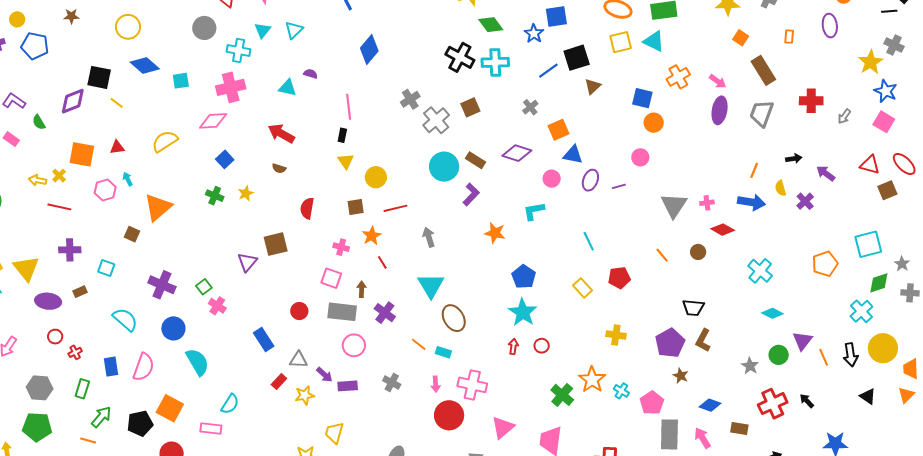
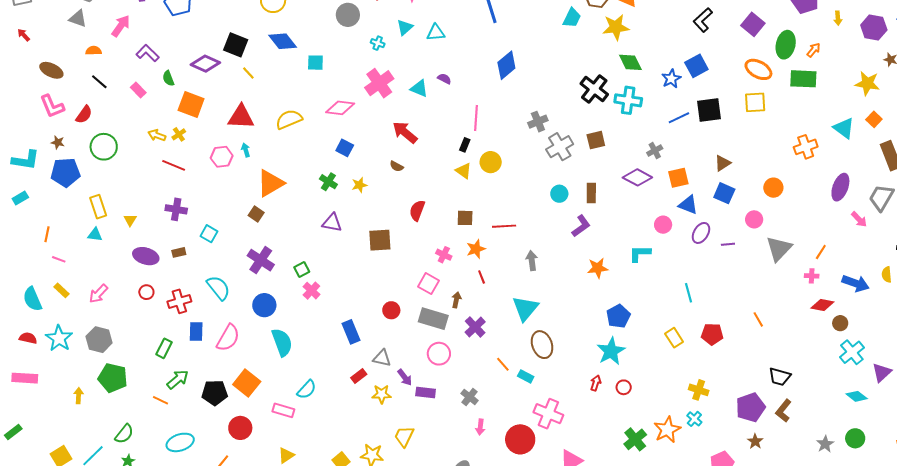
blue square: (556, 16) -> (696, 66), turned -30
cyan triangle: (294, 30) -> (436, 33), turned 30
cyan triangle: (654, 41) -> (844, 128), moved
cyan cross: (239, 51) -> (378, 43), size x0.6
pink arrow: (718, 81) -> (859, 219), moved
brown triangle: (593, 86) -> (723, 163), moved
pink cross: (231, 87) -> (379, 83), moved, turned -32
blue square: (642, 98) -> (724, 193), moved
purple diamond: (73, 101) -> (205, 64), turned 36
red triangle: (117, 147) -> (241, 117), size x1.8
purple diamond: (517, 153) -> (637, 177), moved
orange square: (82, 154) -> (191, 104), moved
blue square: (225, 159) -> (345, 148), turned -30
brown rectangle: (475, 160) -> (591, 193), turned 48
yellow triangle: (346, 161) -> (464, 171), turned -30
cyan circle: (444, 167) -> (559, 194), size x0.6
orange line: (754, 170) -> (821, 252), moved
yellow circle: (376, 177) -> (491, 162), moved
gray triangle: (674, 205) -> (779, 249), moved
red diamond: (723, 230) -> (822, 305), turned -30
orange star: (495, 233) -> (598, 268), turned -30
brown square: (132, 234) -> (256, 214), moved
brown circle: (698, 252) -> (840, 323), moved
purple triangle: (247, 262) -> (332, 223), moved, turned 50
yellow triangle: (26, 268) -> (130, 220), size x0.5
purple triangle: (803, 341) -> (882, 373), moved
red cross: (75, 352) -> (179, 301), moved, size x1.6
pink arrow: (436, 384) -> (480, 427), moved
gray hexagon: (40, 388) -> (99, 340), moved
cyan cross: (621, 391) -> (694, 419), moved

